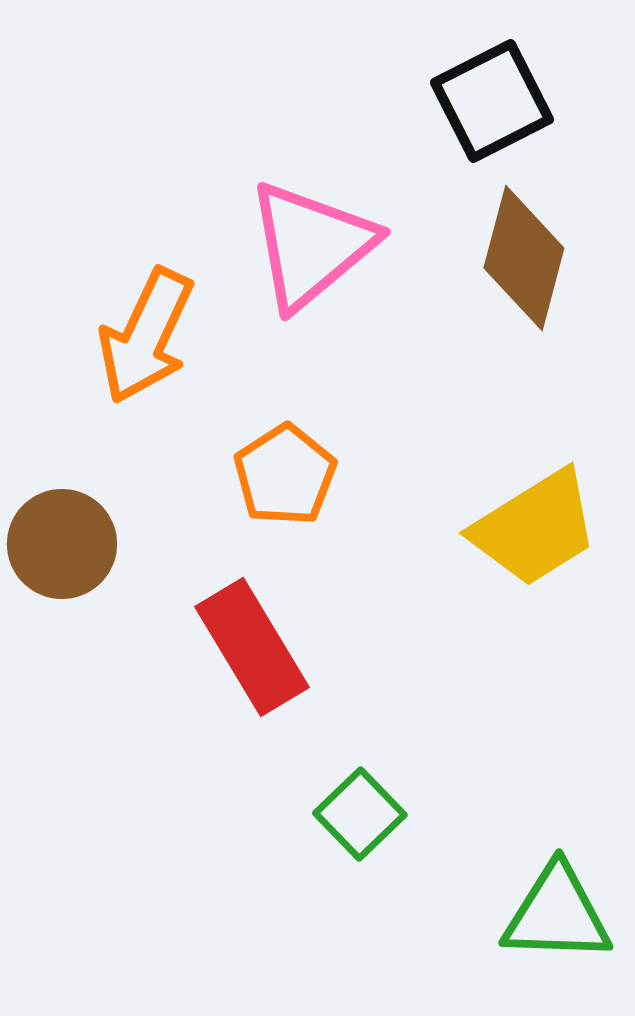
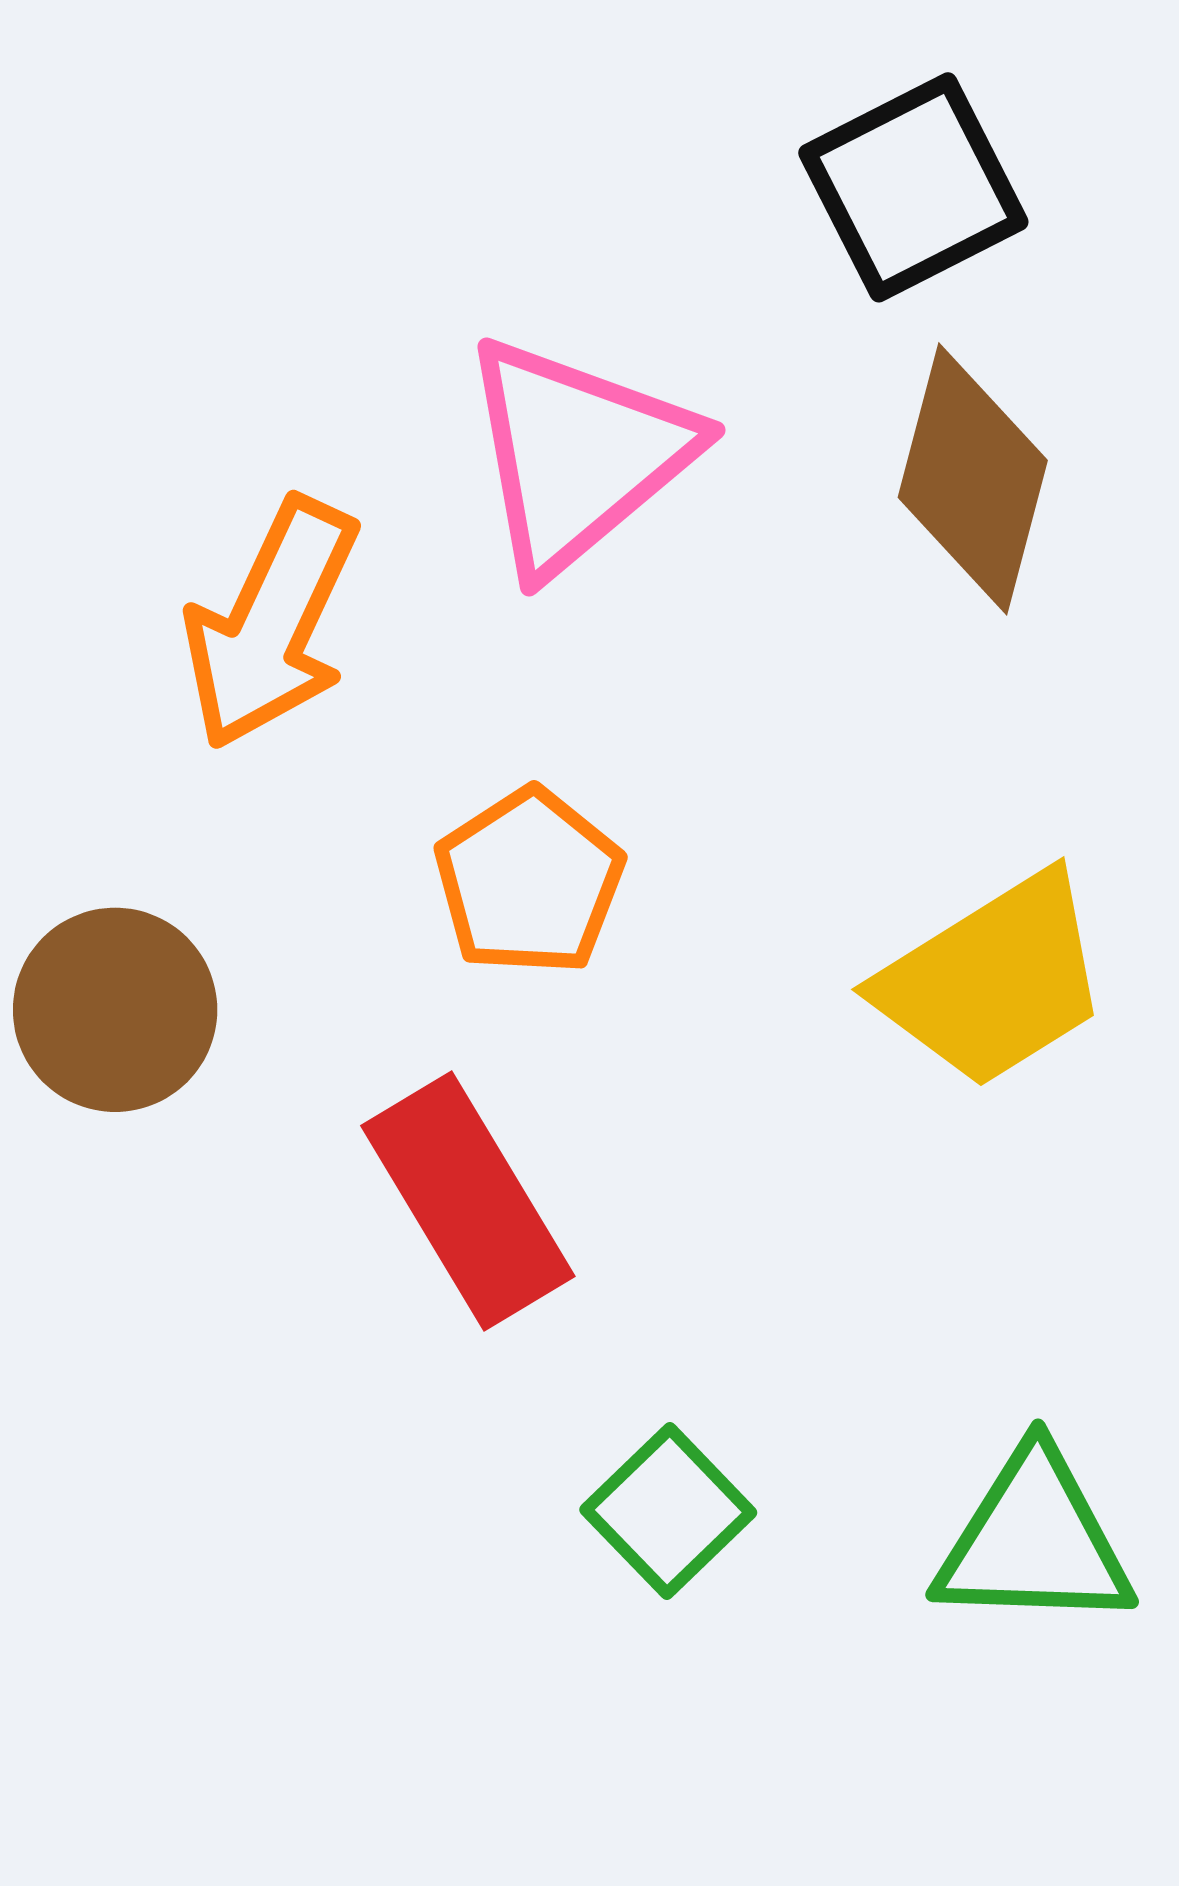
green triangle: (557, 914) -> (1034, 1541), moved

